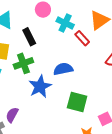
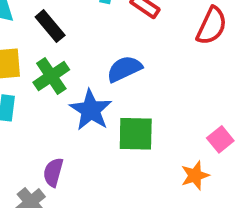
green square: (77, 102) -> (136, 134), moved

